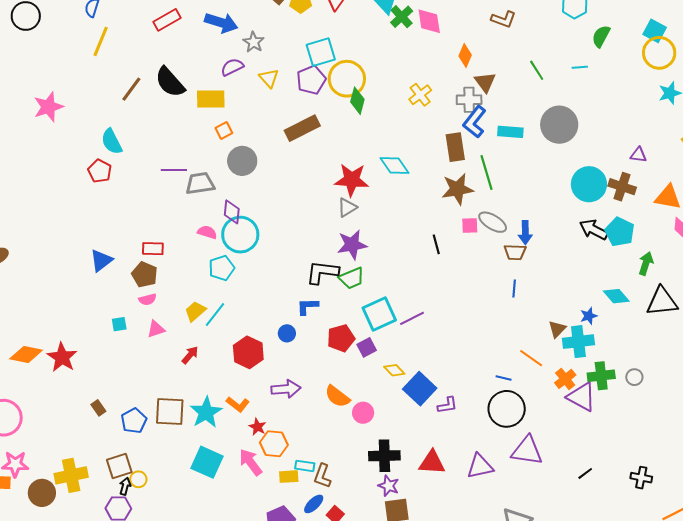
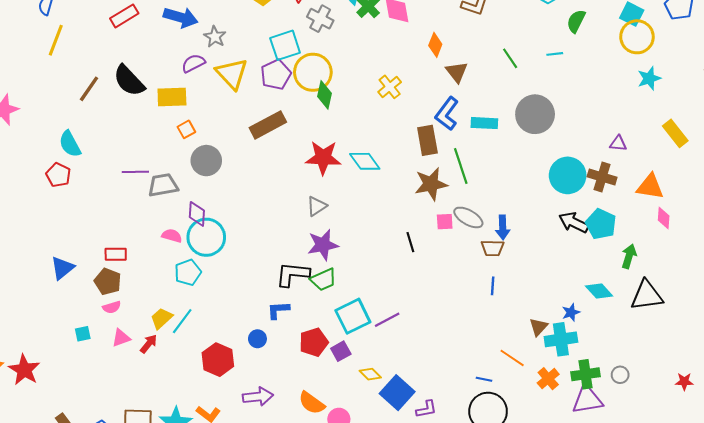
yellow triangle: (269, 78) -> (232, 74), size x1.6
gray cross: (469, 100) -> (320, 19), moved, turned 30
red star: (352, 180) -> (323, 158), moved
red arrow: (190, 355) -> (149, 344), moved
purple triangle: (582, 397) -> (587, 400), moved, turned -36

